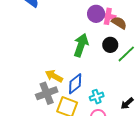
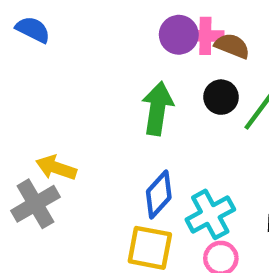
yellow arrow: (54, 76) -> (56, 168), moved
gray cross: (47, 93) -> (35, 204), moved
cyan cross: (97, 97) -> (210, 214), size x1.5

